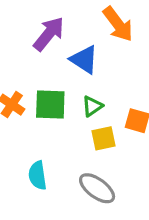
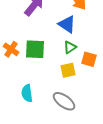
blue triangle: (84, 60) -> (67, 24), moved
green triangle: (92, 106) -> (70, 47), moved

